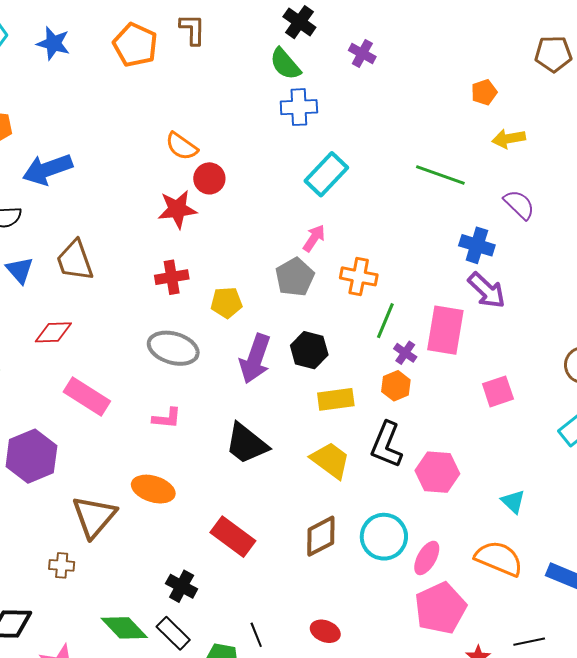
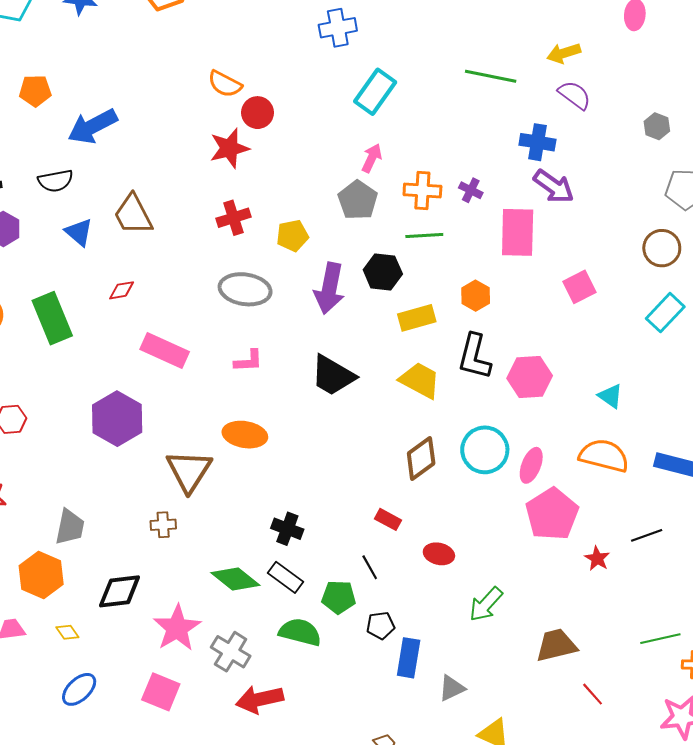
yellow arrow: (509, 139) -> (564, 53), moved
green line: (385, 321) -> (424, 236), moved, turned 72
red diamond: (53, 332) -> (122, 290), size x0.7
purple cross: (405, 353) -> (471, 190), moved
red rectangle: (233, 537) -> (388, 519), moved, size x0.6

